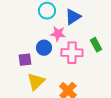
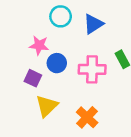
pink star: (58, 34) -> (39, 45), moved
purple square: (25, 60) -> (33, 78), turned 32

